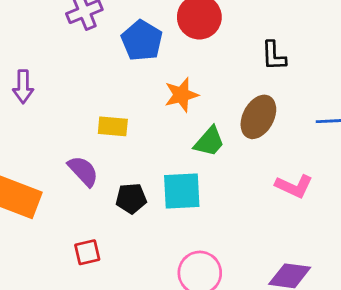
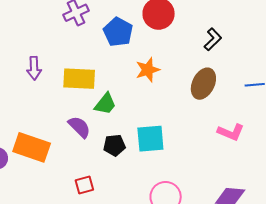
black L-shape: (274, 56) -> (213, 39), turned -130
yellow rectangle: (113, 126) -> (79, 79), moved, size x1.5
green trapezoid: (209, 142) -> (105, 104), moved

